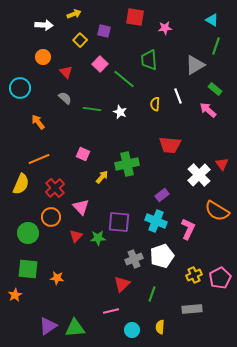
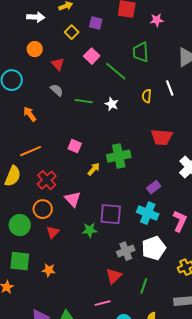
red triangle: (76, 236) -> (53, 232), moved

